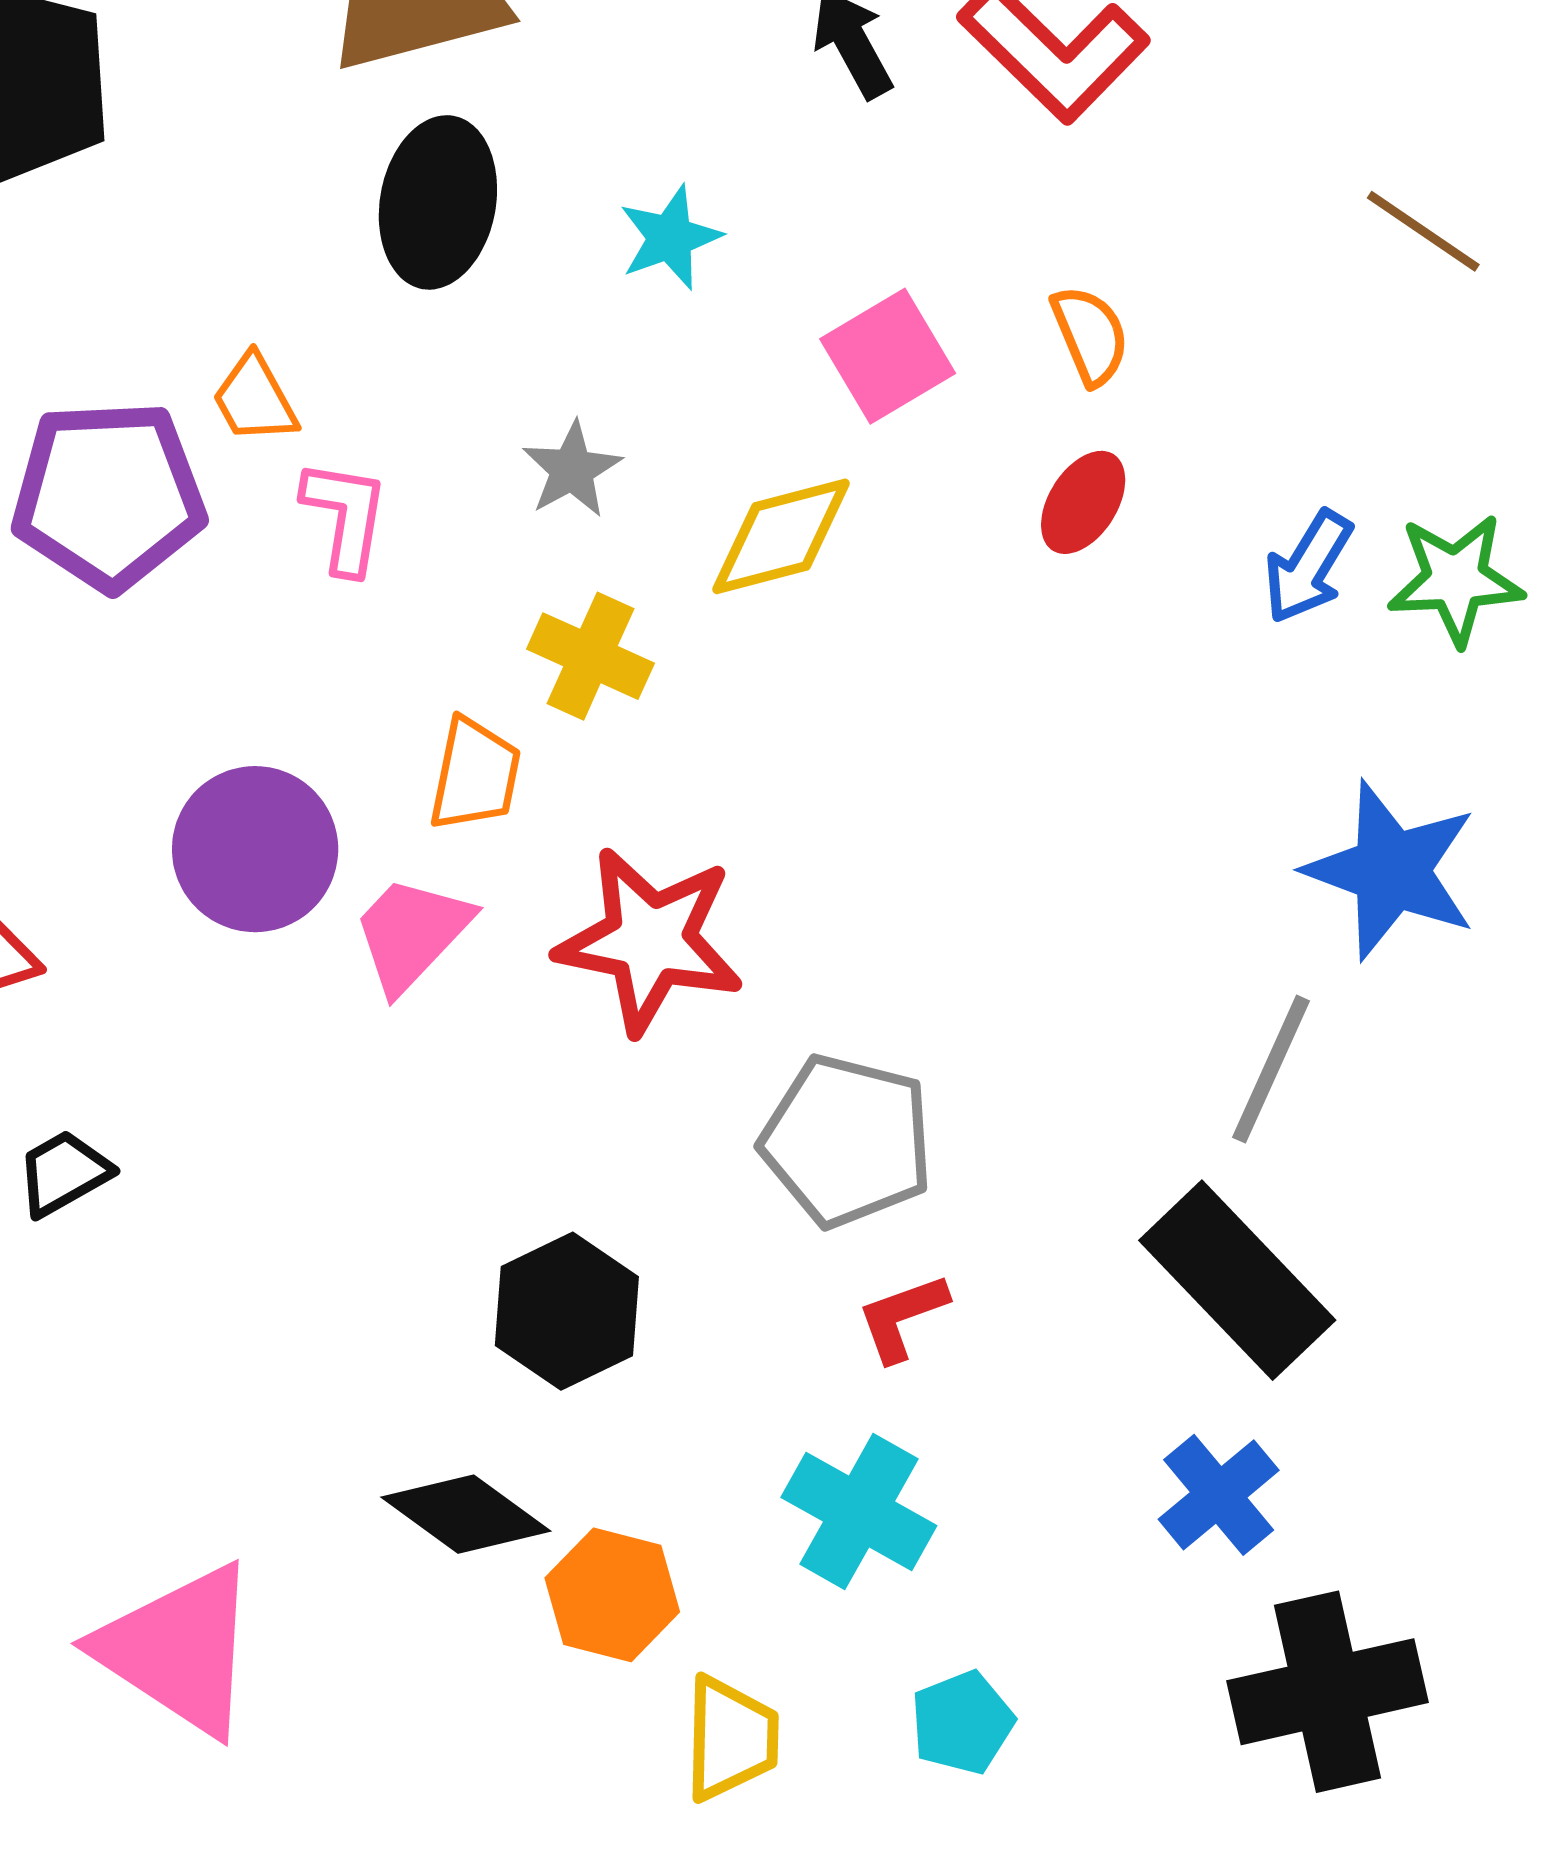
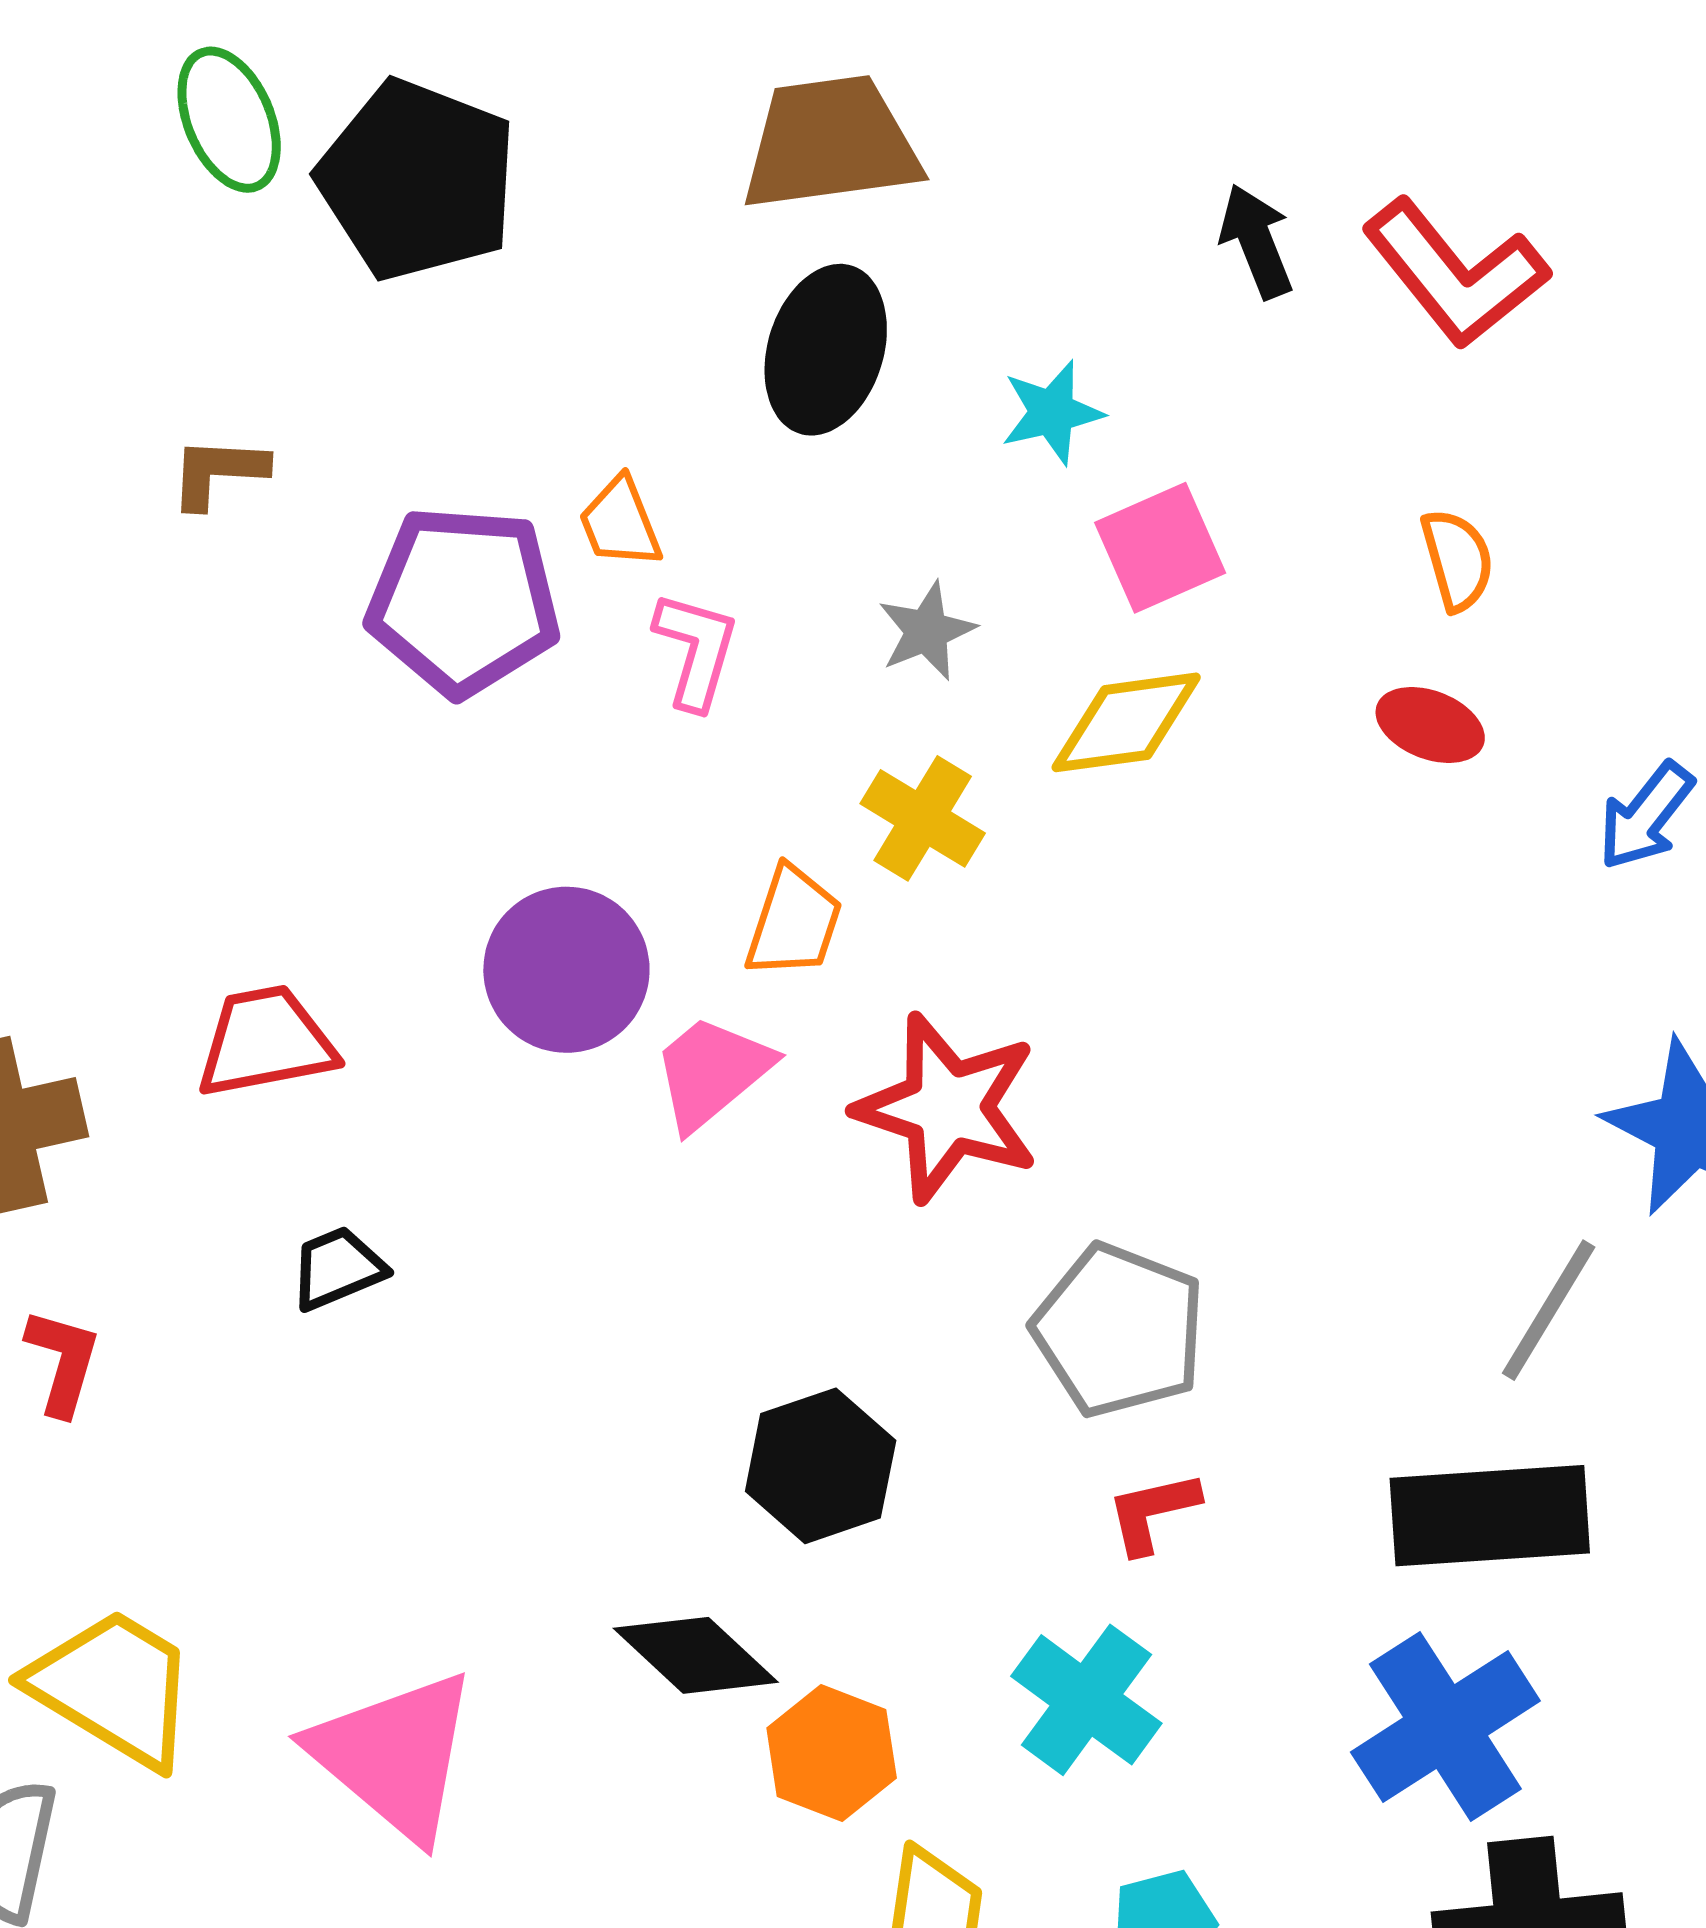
pink square: (888, 356) -> (1160, 548), moved
red ellipse: (1083, 502) -> (1430, 725), turned 72
black rectangle: (1237, 1280) -> (1490, 1516), turned -57
blue cross: (1219, 1495) -> (1445, 1726), size x1.5

